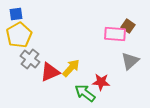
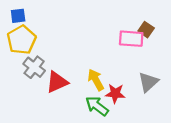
gray triangle: (130, 61) -> (148, 82), moved
yellow arrow: (71, 68) -> (96, 80), moved, turned -72

